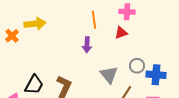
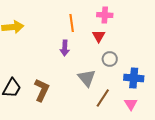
red triangle: (121, 33) -> (99, 36), turned -40
gray circle: (137, 66) -> (110, 59), moved

